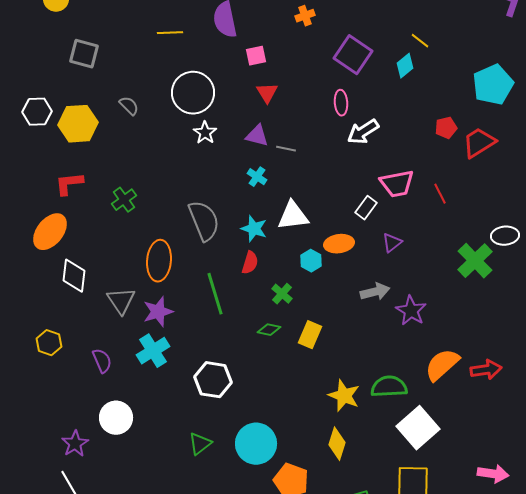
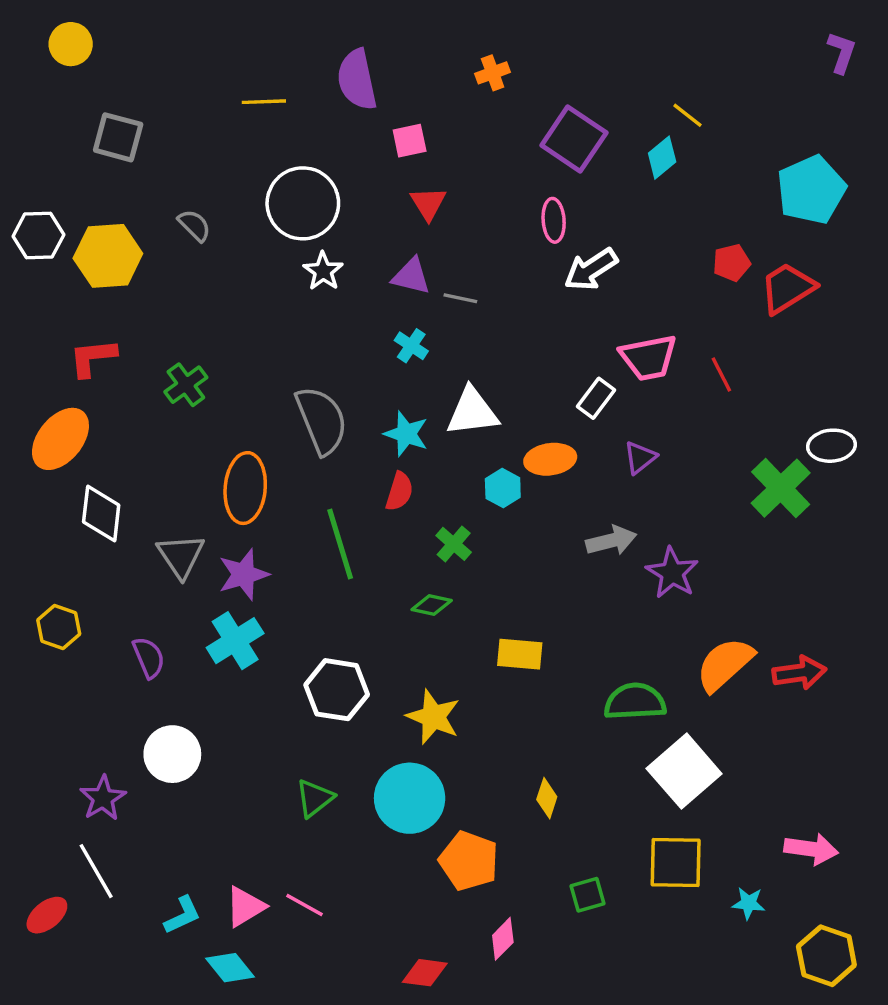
yellow rectangle: (310, 335) -> (520, 654), moved, turned 72
yellow star: (344, 396) -> (433, 717), moved
yellow diamond: (337, 444) -> (547, 798), size x0.7

